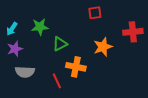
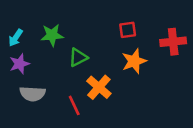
red square: (95, 13) -> (128, 30), moved
orange cross: (76, 67) -> (99, 87), turned 30

